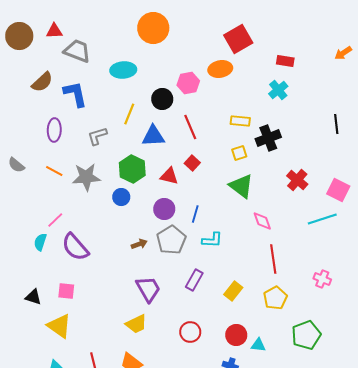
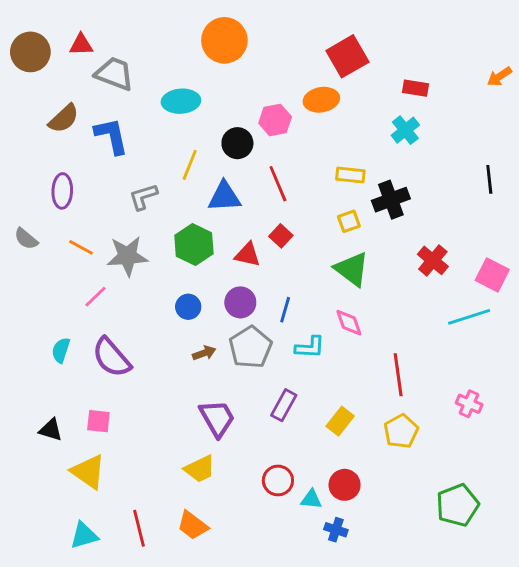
purple ellipse: (54, 130) -> (62, 191), moved
blue circle: (121, 197) -> (188, 307), moved
pink line: (55, 220) -> (96, 297), moved
pink diamond: (262, 221) -> (349, 323), moved
green pentagon: (306, 335) -> (457, 505), moved
cyan triangle: (258, 345) -> (311, 499), moved

